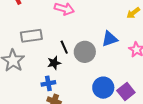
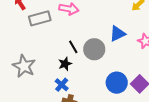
gray rectangle: (31, 36) -> (40, 18), moved
blue cross: (48, 83) -> (62, 85), turned -32

